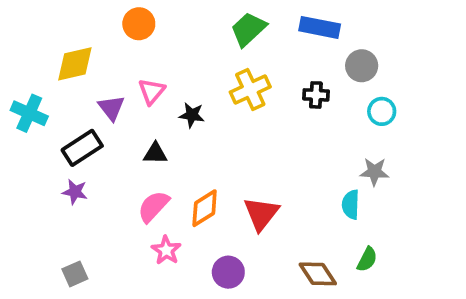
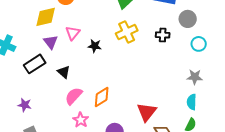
yellow diamond: (75, 64) -> (46, 17), moved
black triangle: (155, 153) -> (64, 72), moved, turned 40
purple star: (75, 192) -> (25, 105), moved
cyan semicircle: (351, 205) -> (192, 102), moved
red triangle: (261, 214) -> (147, 112), moved

